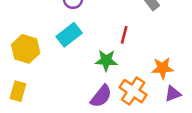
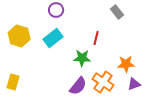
yellow hexagon: (26, 49) -> (19, 36), moved

